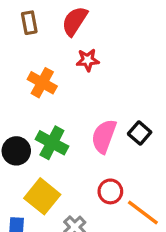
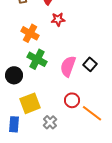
green cross: (52, 143) -> (37, 59), moved
yellow square: (42, 196) -> (30, 103), turned 30

